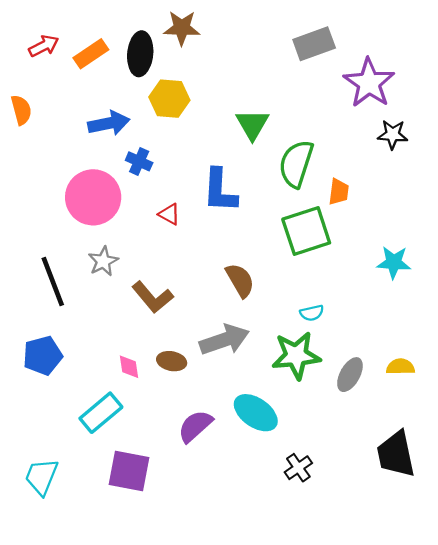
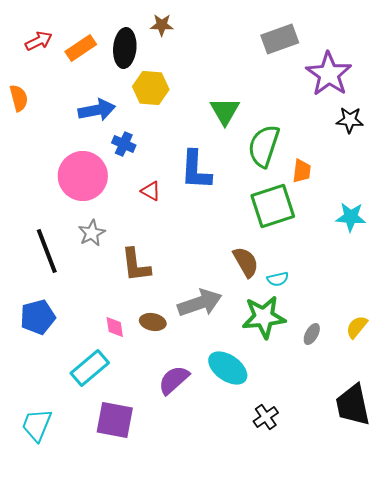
brown star: (182, 28) -> (162, 25), size x0.7
cyan star: (394, 262) -> (351, 217), moved
brown semicircle: (240, 280) -> (246, 262), moved
brown L-shape: (153, 297) -> (136, 265), turned 33
yellow semicircle: (400, 367) -> (357, 327), turned -50
gray ellipse: (350, 375) -> (312, 334), size x0.7

